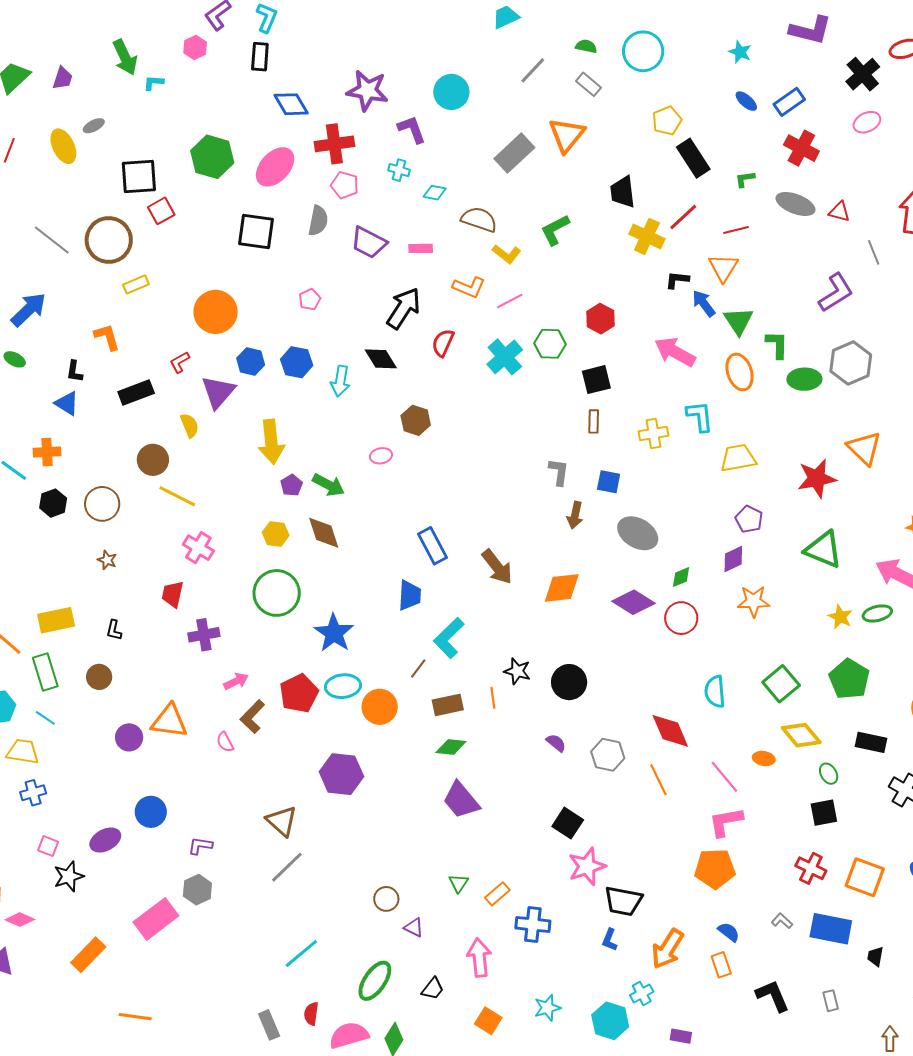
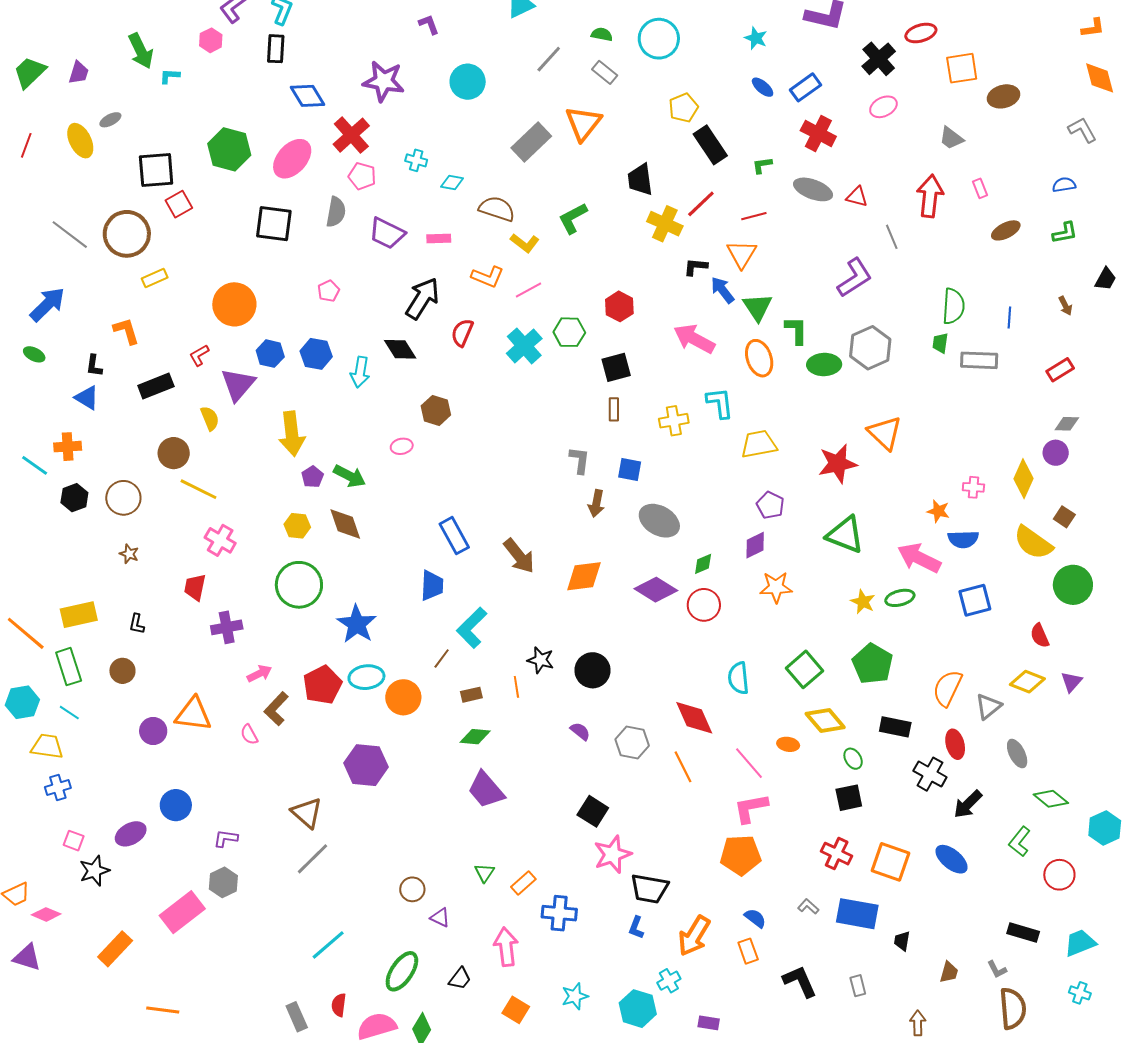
purple L-shape: (412, 129) -> (429, 24), moved, size x0.7
red cross: (334, 144) -> (351, 135), turned -33
brown rectangle: (448, 705) -> (471, 695), size x0.7

